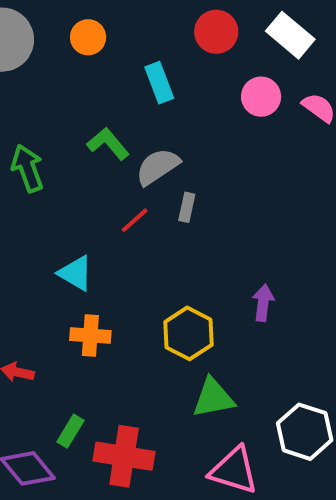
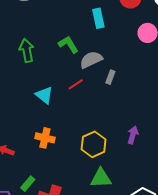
gray rectangle: (187, 207) -> (110, 77), moved
cyan triangle: (76, 273) -> (44, 95), moved

